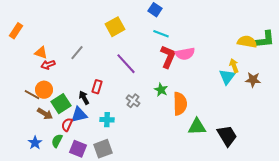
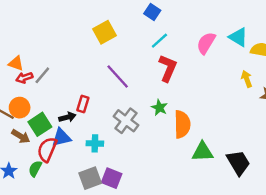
cyan line: (161, 34) -> (159, 41), turned -63
gray line: (77, 53) -> (42, 75), moved
pink semicircle: (185, 54) -> (206, 43), moved, turned 132
cyan triangle: (227, 77) -> (238, 37), moved, turned -36
black arrow: (84, 98) -> (67, 117), turned 104
gray cross: (133, 101) -> (126, 121), size x1.5
red semicircle: (67, 125) -> (47, 149), size x1.5
purple square: (78, 149) -> (112, 178), moved

